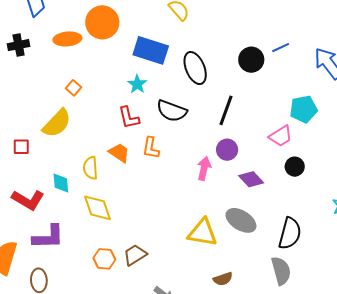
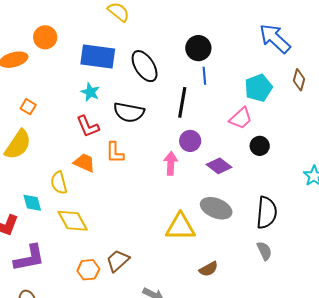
orange circle: (102, 22) -> (45, 37), size x0.7
blue line: (281, 48) -> (204, 76), moved, turned -60
gray semicircle: (281, 271) -> (264, 251), size x0.7

